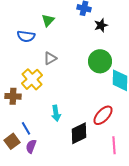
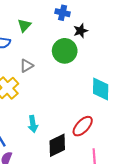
green circle: (100, 61) -> (65, 51), moved

